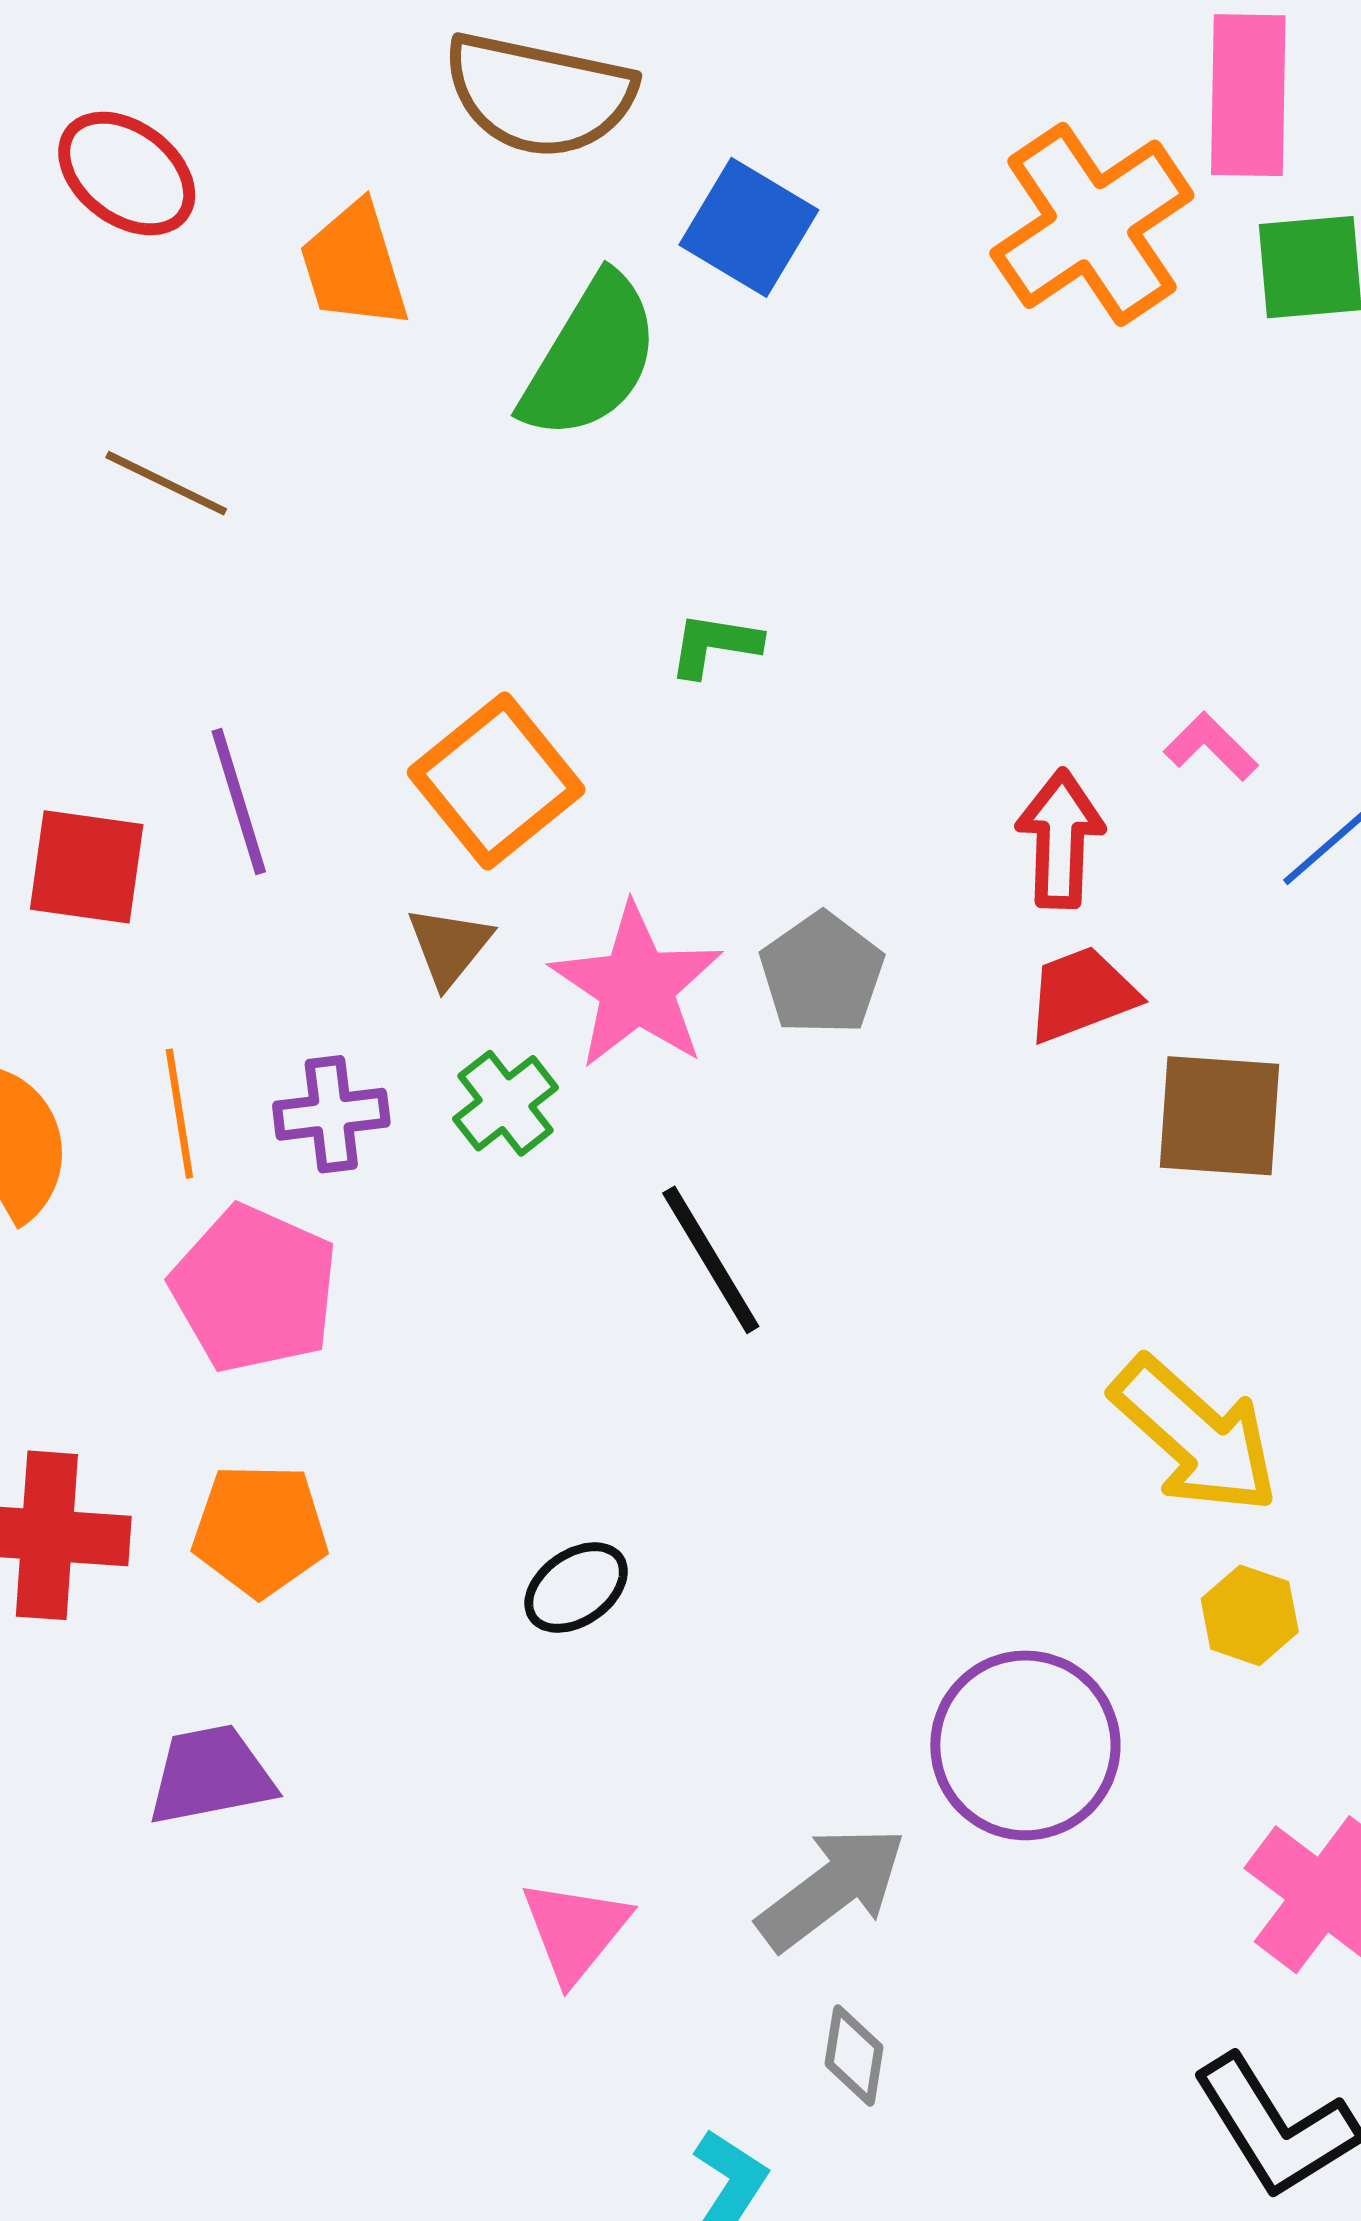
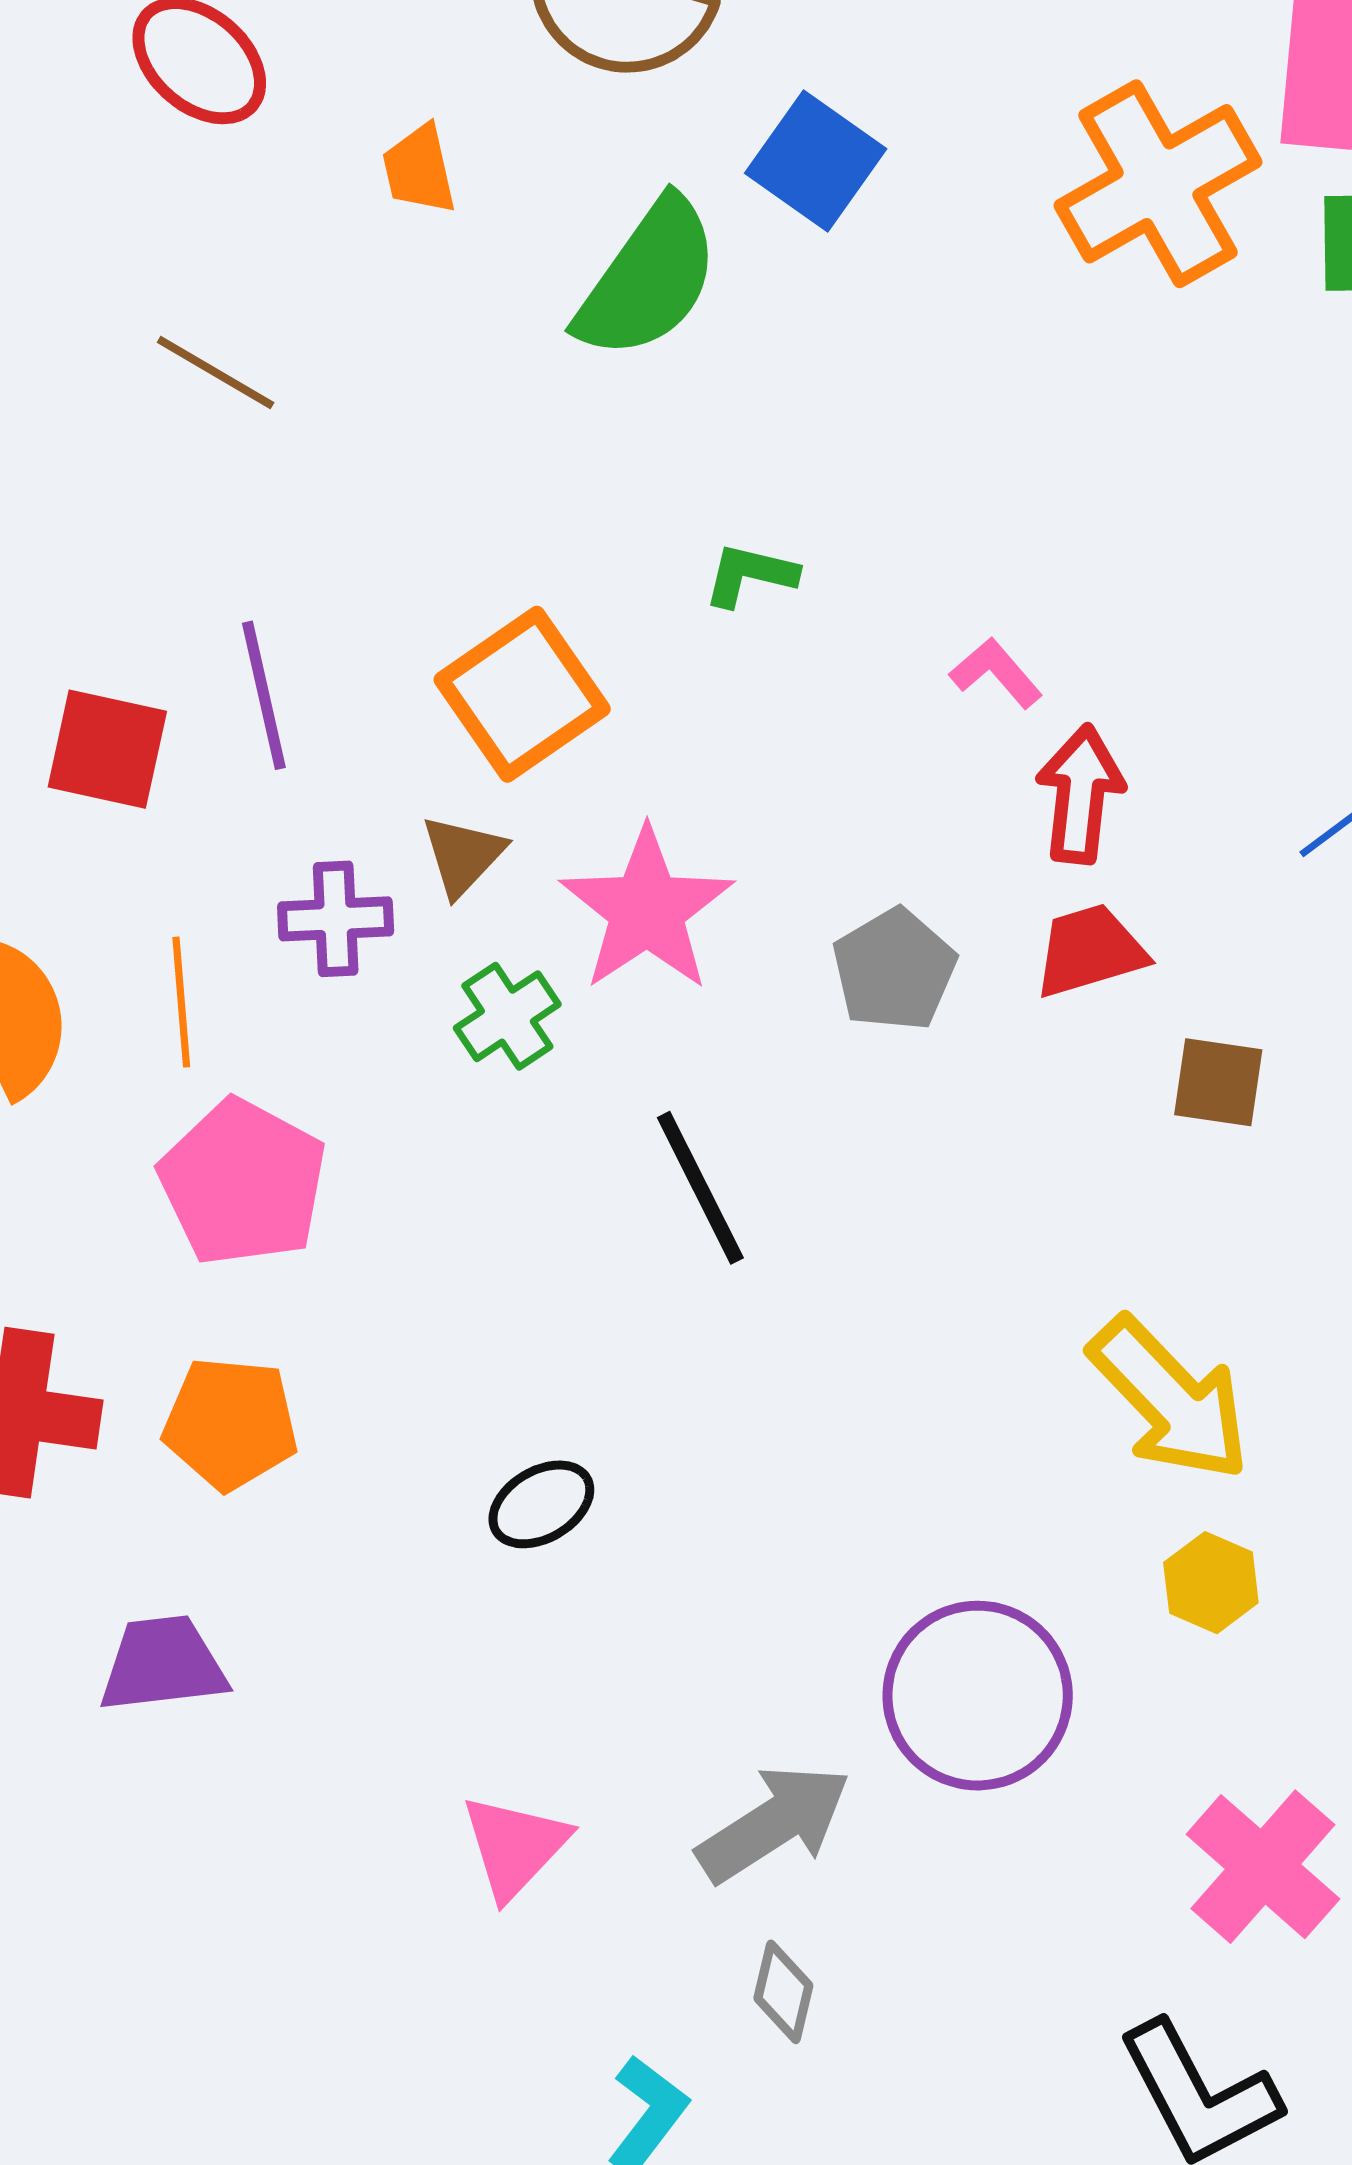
orange trapezoid: (354, 265) -> (419, 169), size x0.7
pink L-shape: (1211, 746) -> (996, 673), moved
gray pentagon: (822, 974) -> (894, 970), moved
purple cross: (331, 1114) -> (336, 919), moved
brown square: (1219, 1116) -> (1218, 1082), size x0.7

